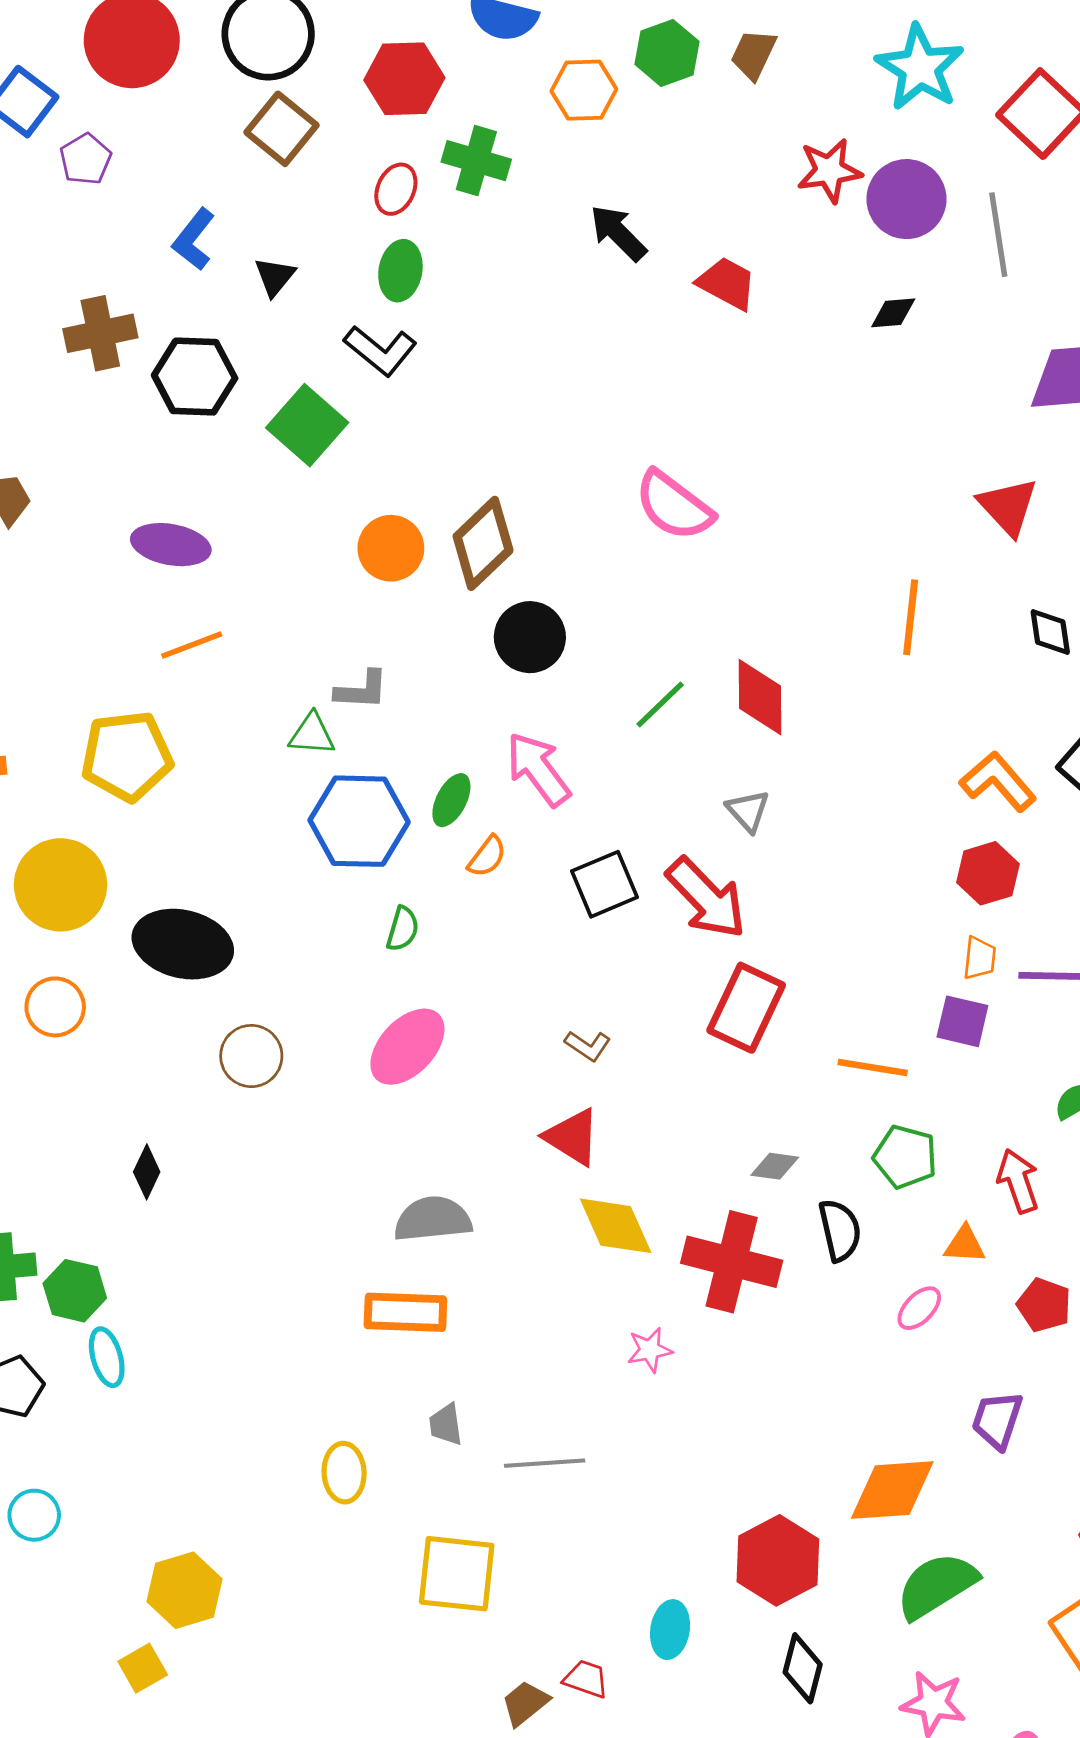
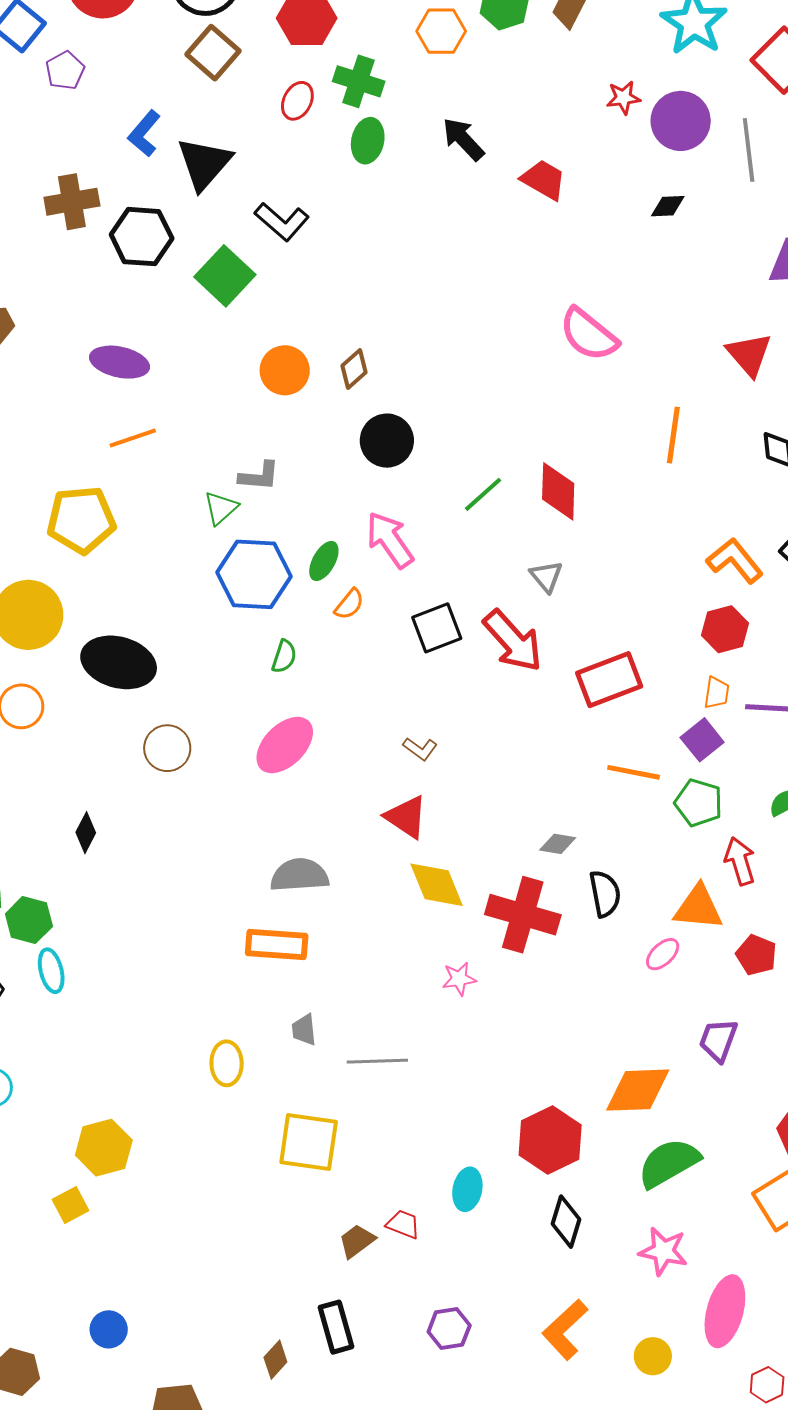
red star: (829, 171) -> (623, 98), size x0.7
green ellipse: (400, 271) -> (368, 141), moved
black triangle: (275, 277) -> (204, 163), size x1.8
pink semicircle: (674, 506) -> (589, 335), moved
brown diamond: (483, 543) -> (354, 369), size x0.6
green triangle: (312, 734) -> (221, 508), turned -48
red rectangle: (746, 1008) -> (609, 680), moved, turned 42
purple square: (962, 1021) -> (702, 740), turned 36
green pentagon: (905, 1157) -> (699, 803), moved
orange triangle: (965, 1245) -> (698, 908), size x1.6

